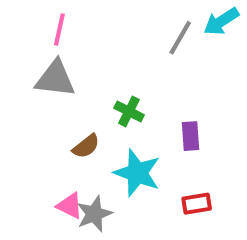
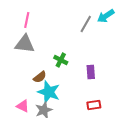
cyan star: (137, 173) -> (49, 92), moved
pink triangle: (70, 206) -> (23, 106), moved

